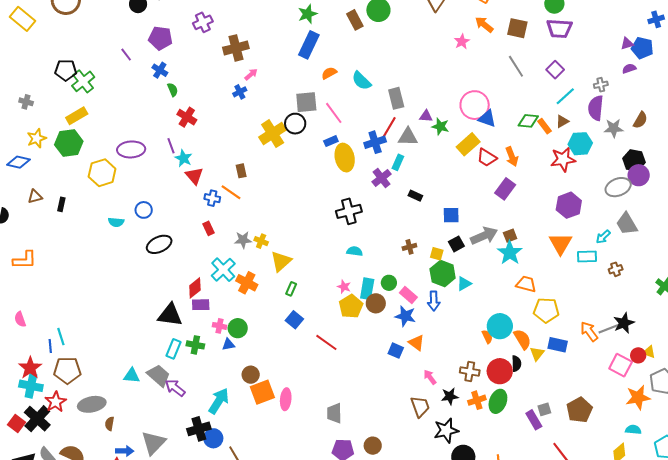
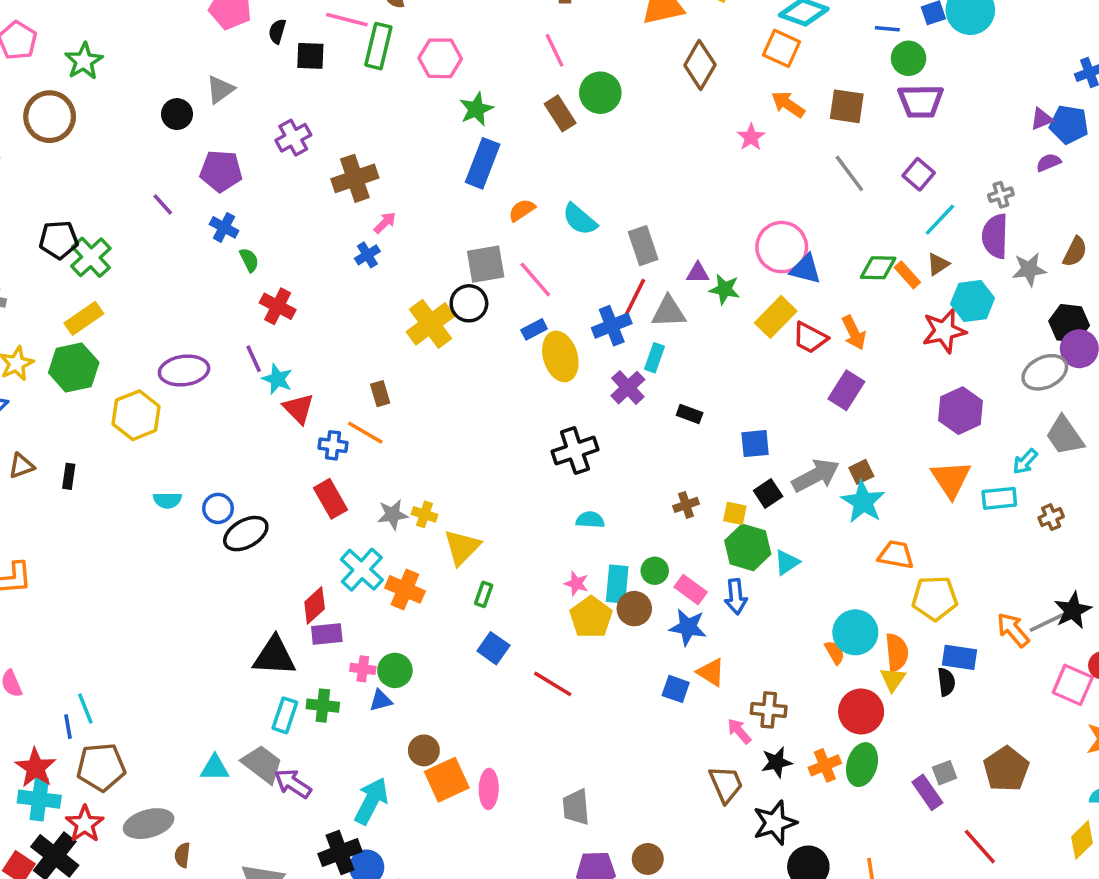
blue circle: (144, 210) -> (218, 508), moved
red rectangle: (208, 228) -> (330, 499), size x1.5
orange semicircle: (522, 339) -> (897, 652), turned 30
yellow triangle: (537, 354) -> (893, 679), moved
black semicircle: (516, 364) -> (946, 682), moved
brown cross: (470, 371) -> (769, 710), moved

